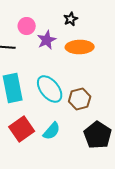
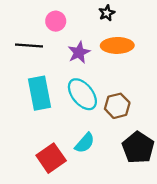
purple star: (47, 40) -> (79, 52), moved
red square: (22, 129) -> (51, 158), moved

